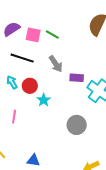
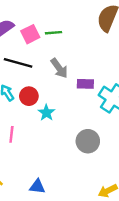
pink square: (33, 35) -> (30, 34), turned -35
green line: (52, 35) -> (53, 33), turned -32

